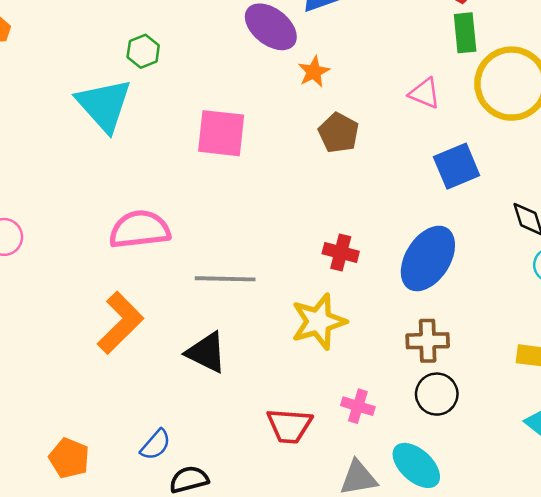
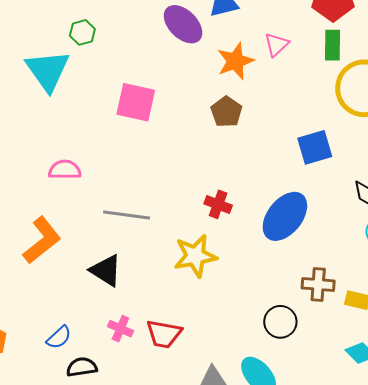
orange star: (314, 72) -> (235, 61), moved, size x1.5
pink triangle: (424, 93) -> (276, 45), moved, turned 48
pink semicircle: (140, 229) -> (65, 170), size x0.7
brown cross: (428, 341) -> (318, 284), moved
pink cross: (358, 406) -> (120, 329), moved

